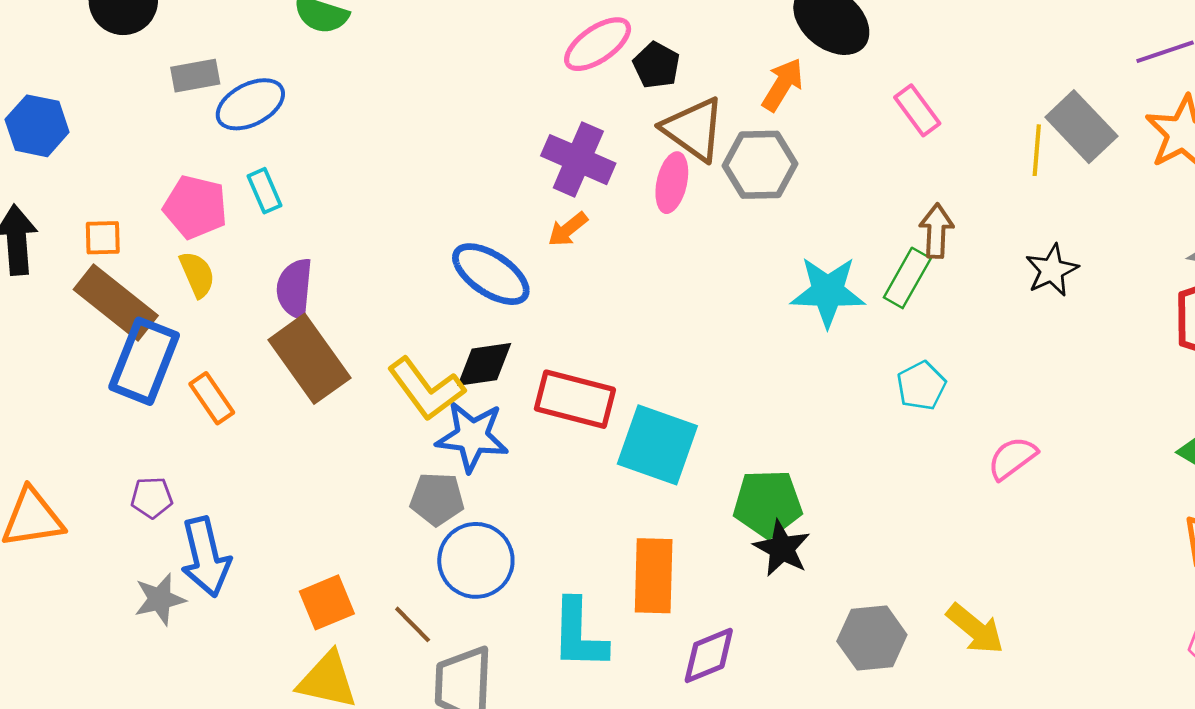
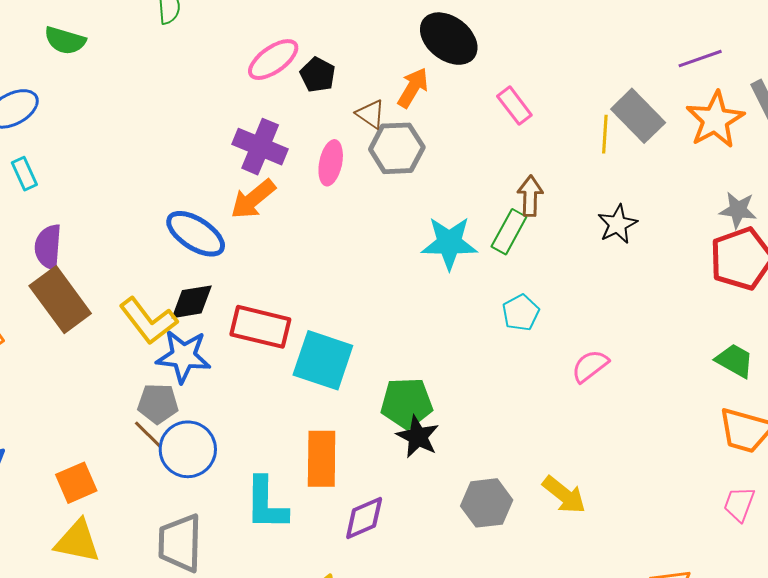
brown triangle: (694, 129) -> (371, 114), moved, size x0.6
orange arrow: (568, 229) -> (253, 199), size x1.5
brown line: (413, 624) -> (148, 435), moved

